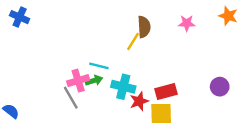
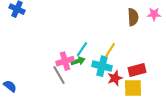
brown semicircle: (144, 27) -> (133, 17), moved
yellow line: (133, 41) -> (110, 50), moved
cyan line: (99, 66) -> (82, 49), turned -70

